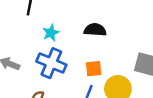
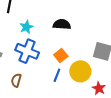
orange square: (94, 69) -> (61, 55), turned -32

